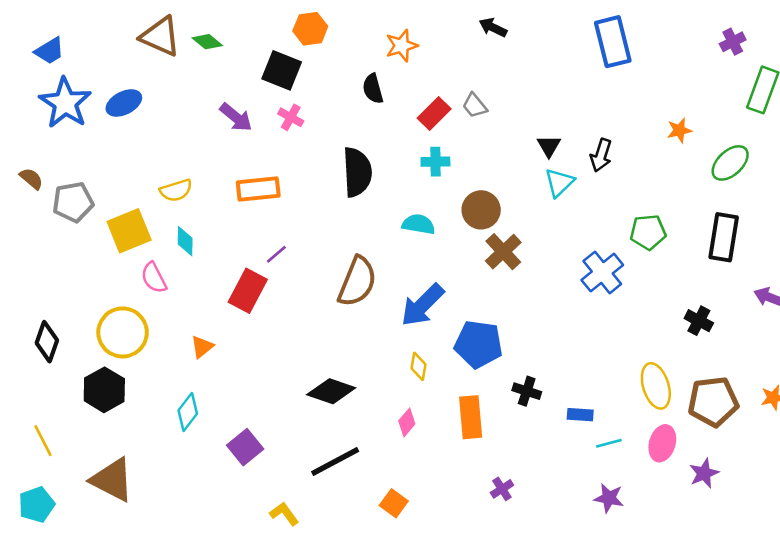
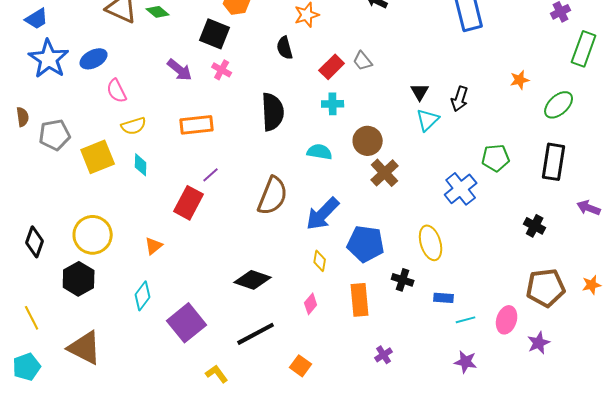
brown semicircle: (31, 179) -> (23, 117), turned 42
pink semicircle: (154, 278) -> (117, 91), moved
yellow ellipse: (656, 386) -> (431, 243), moved
purple square: (245, 447) -> (187, 323), size x1.4

